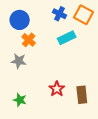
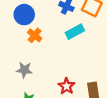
gray star: (19, 61) -> (24, 70), moved

